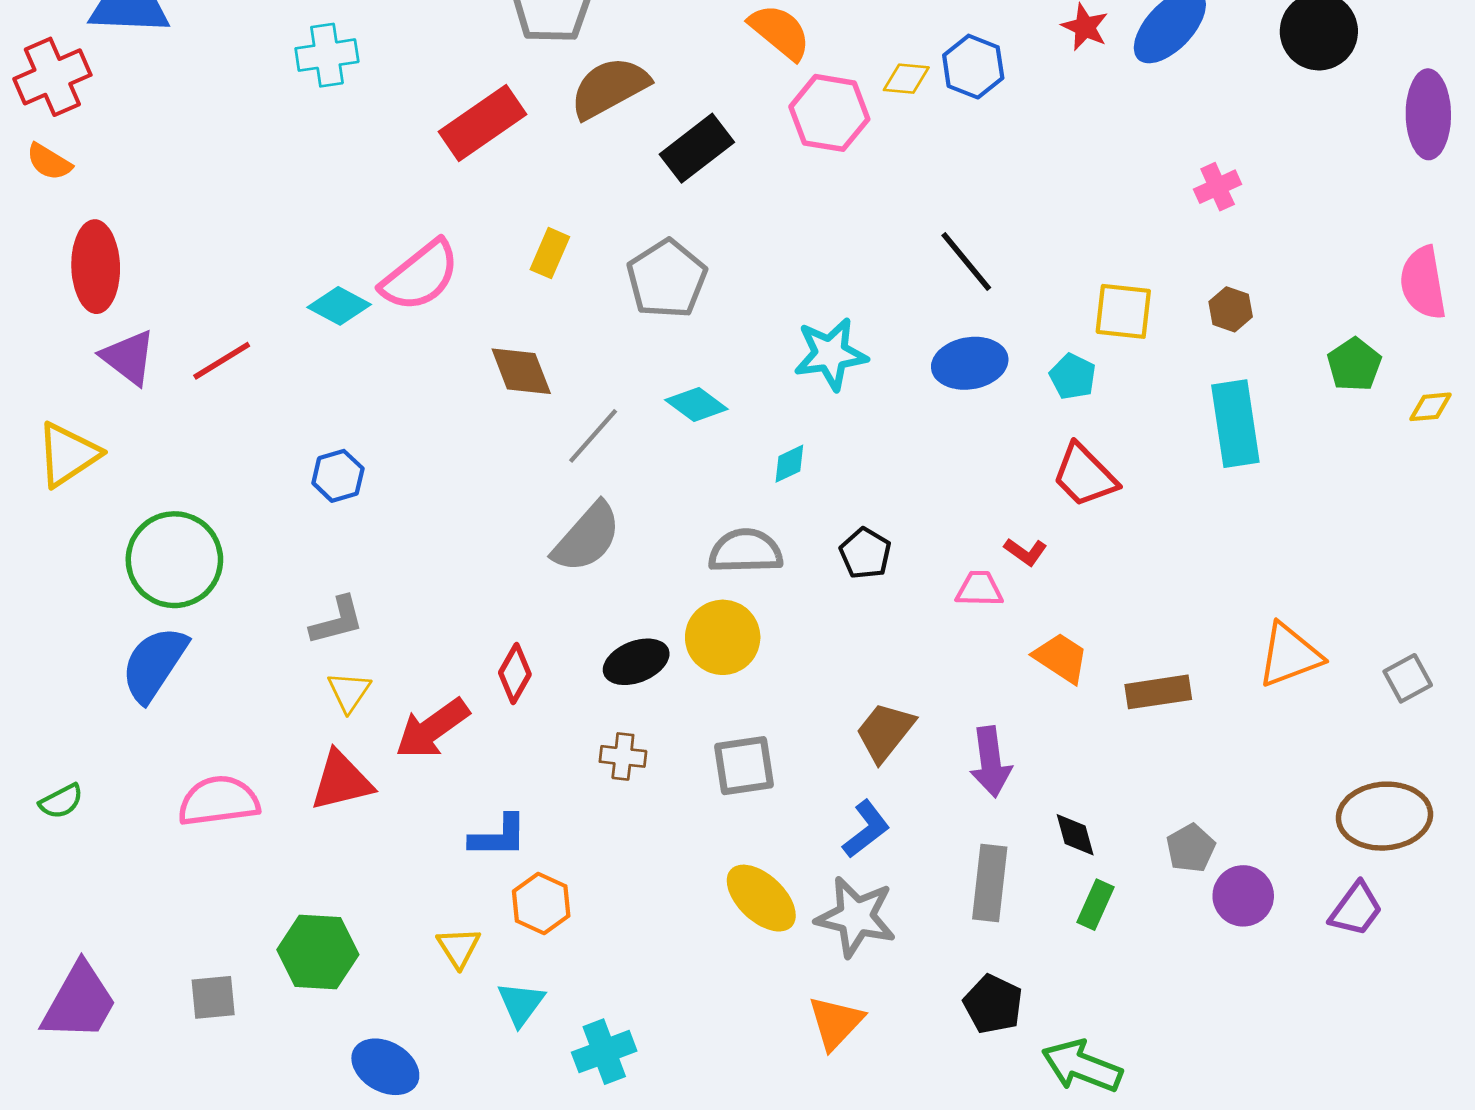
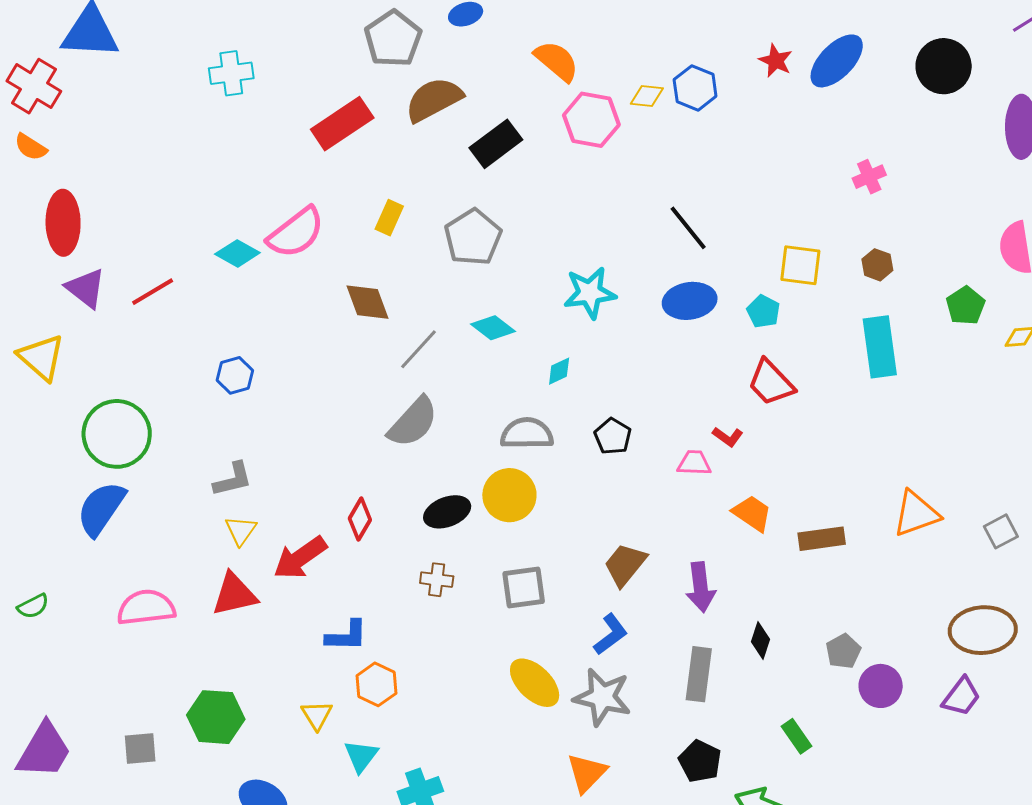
red cross: (52, 77) -> (34, 86), turned -36
yellow triangle: (68, 454) -> (41, 357), turned -46
black diamond: (1075, 835) -> (760, 640), turned 33
green rectangle: (1095, 905) -> (796, 736), moved, turned -60

